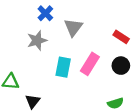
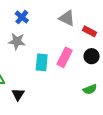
gray triangle: (73, 27) -> (67, 18), moved, turned -36
gray star: (37, 40) -> (17, 41), turned 30

